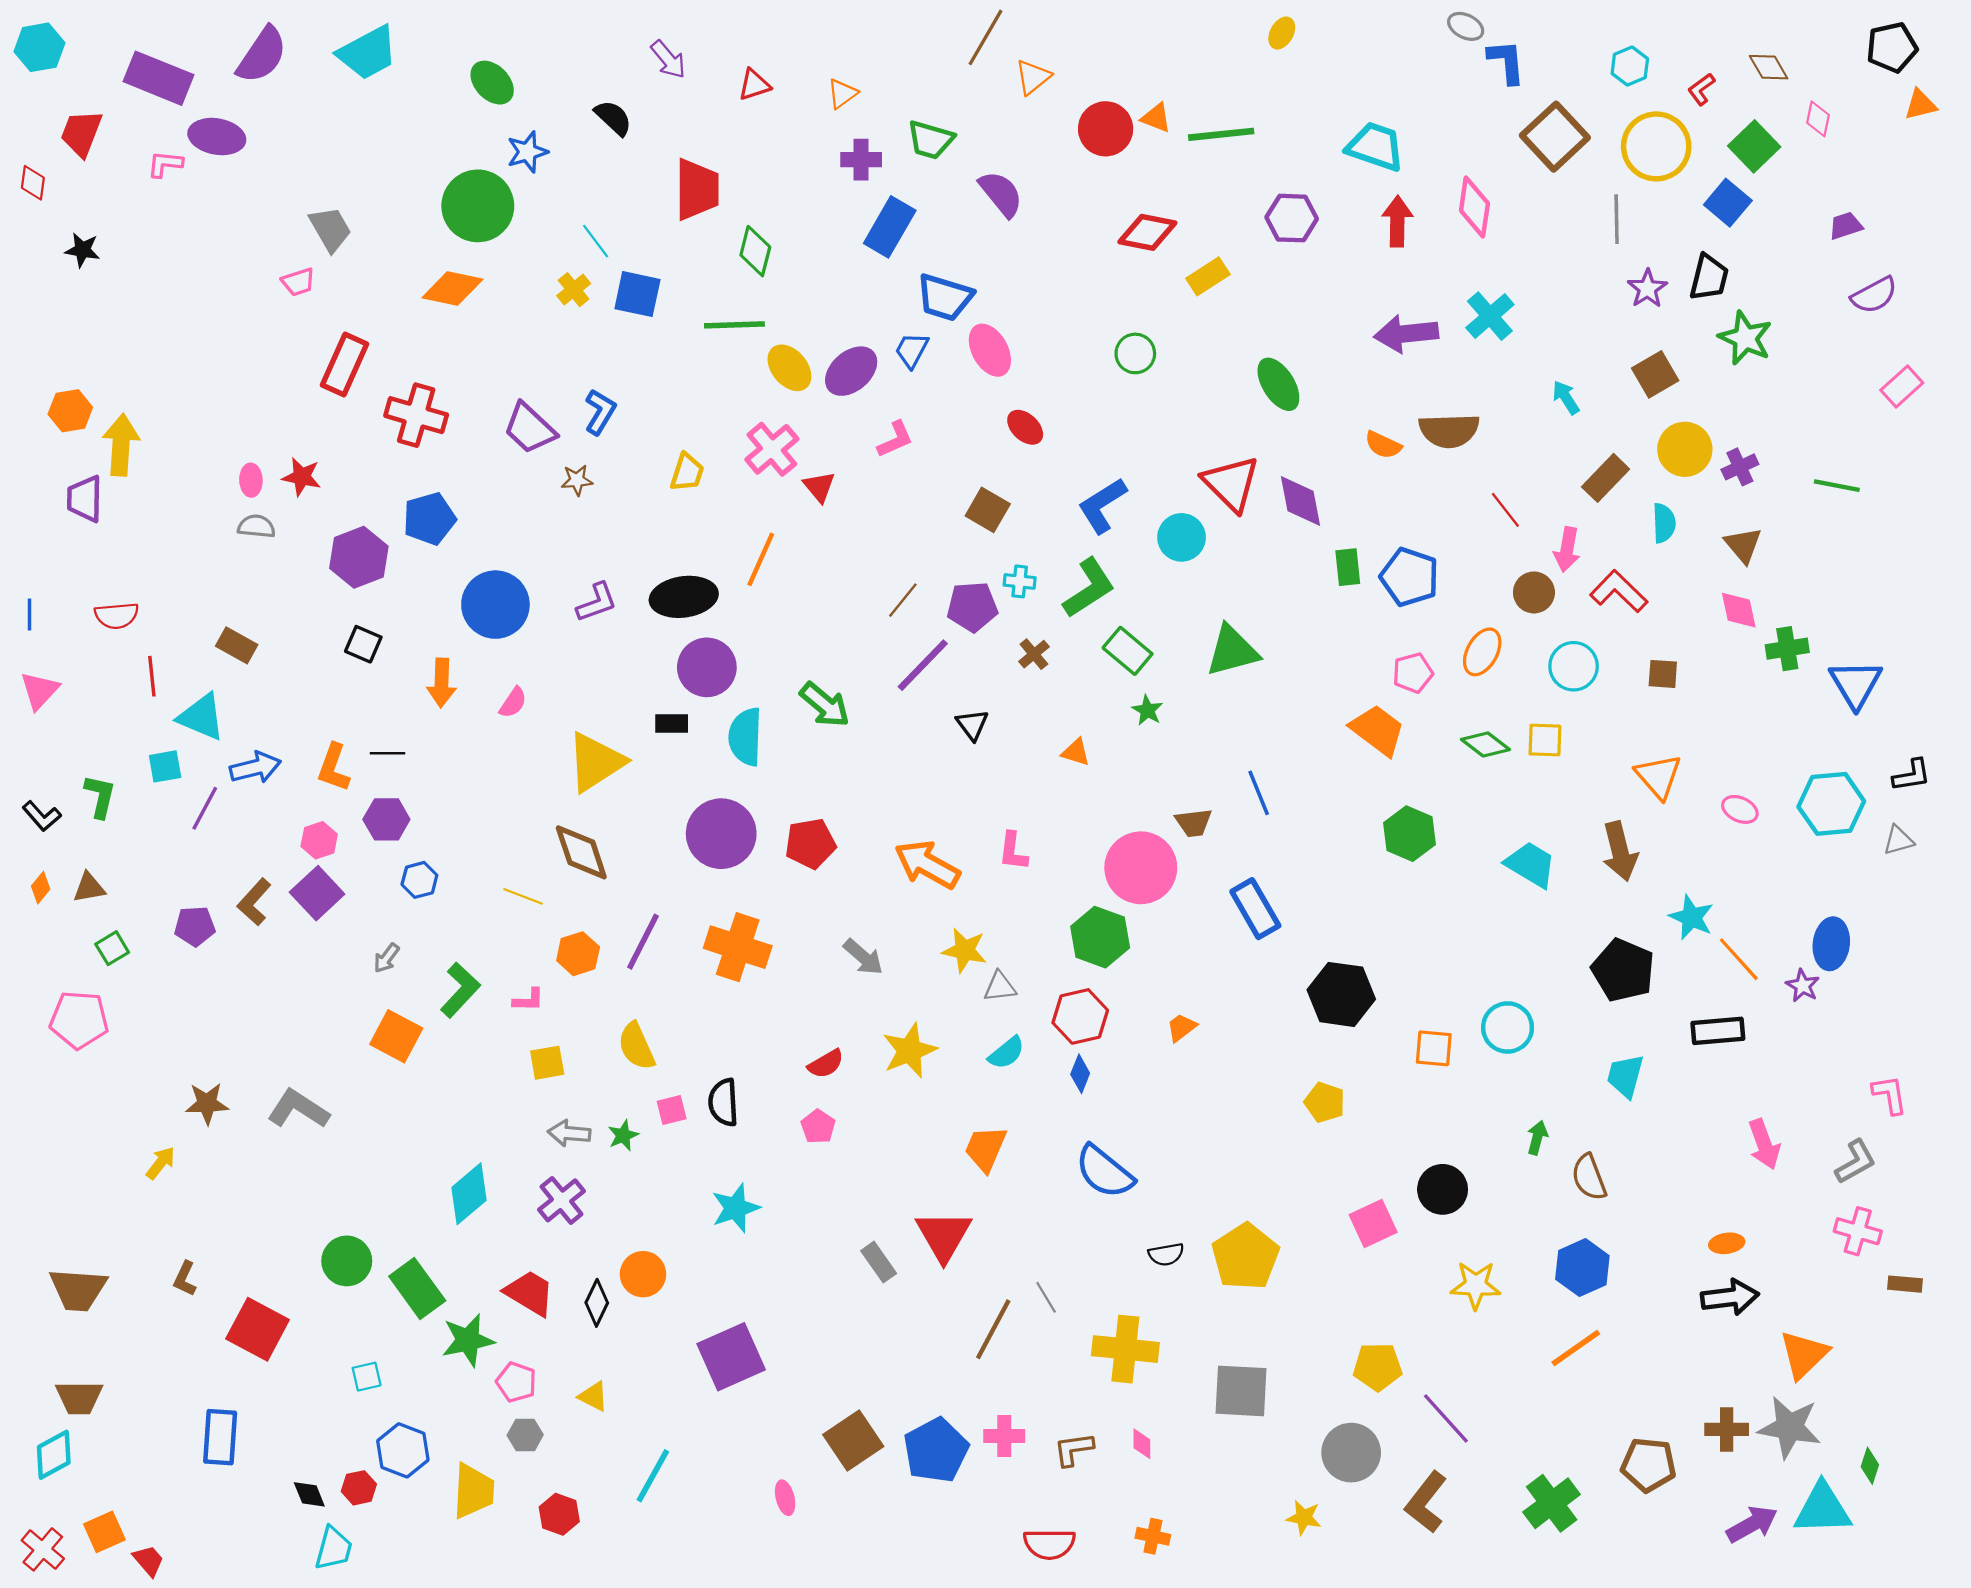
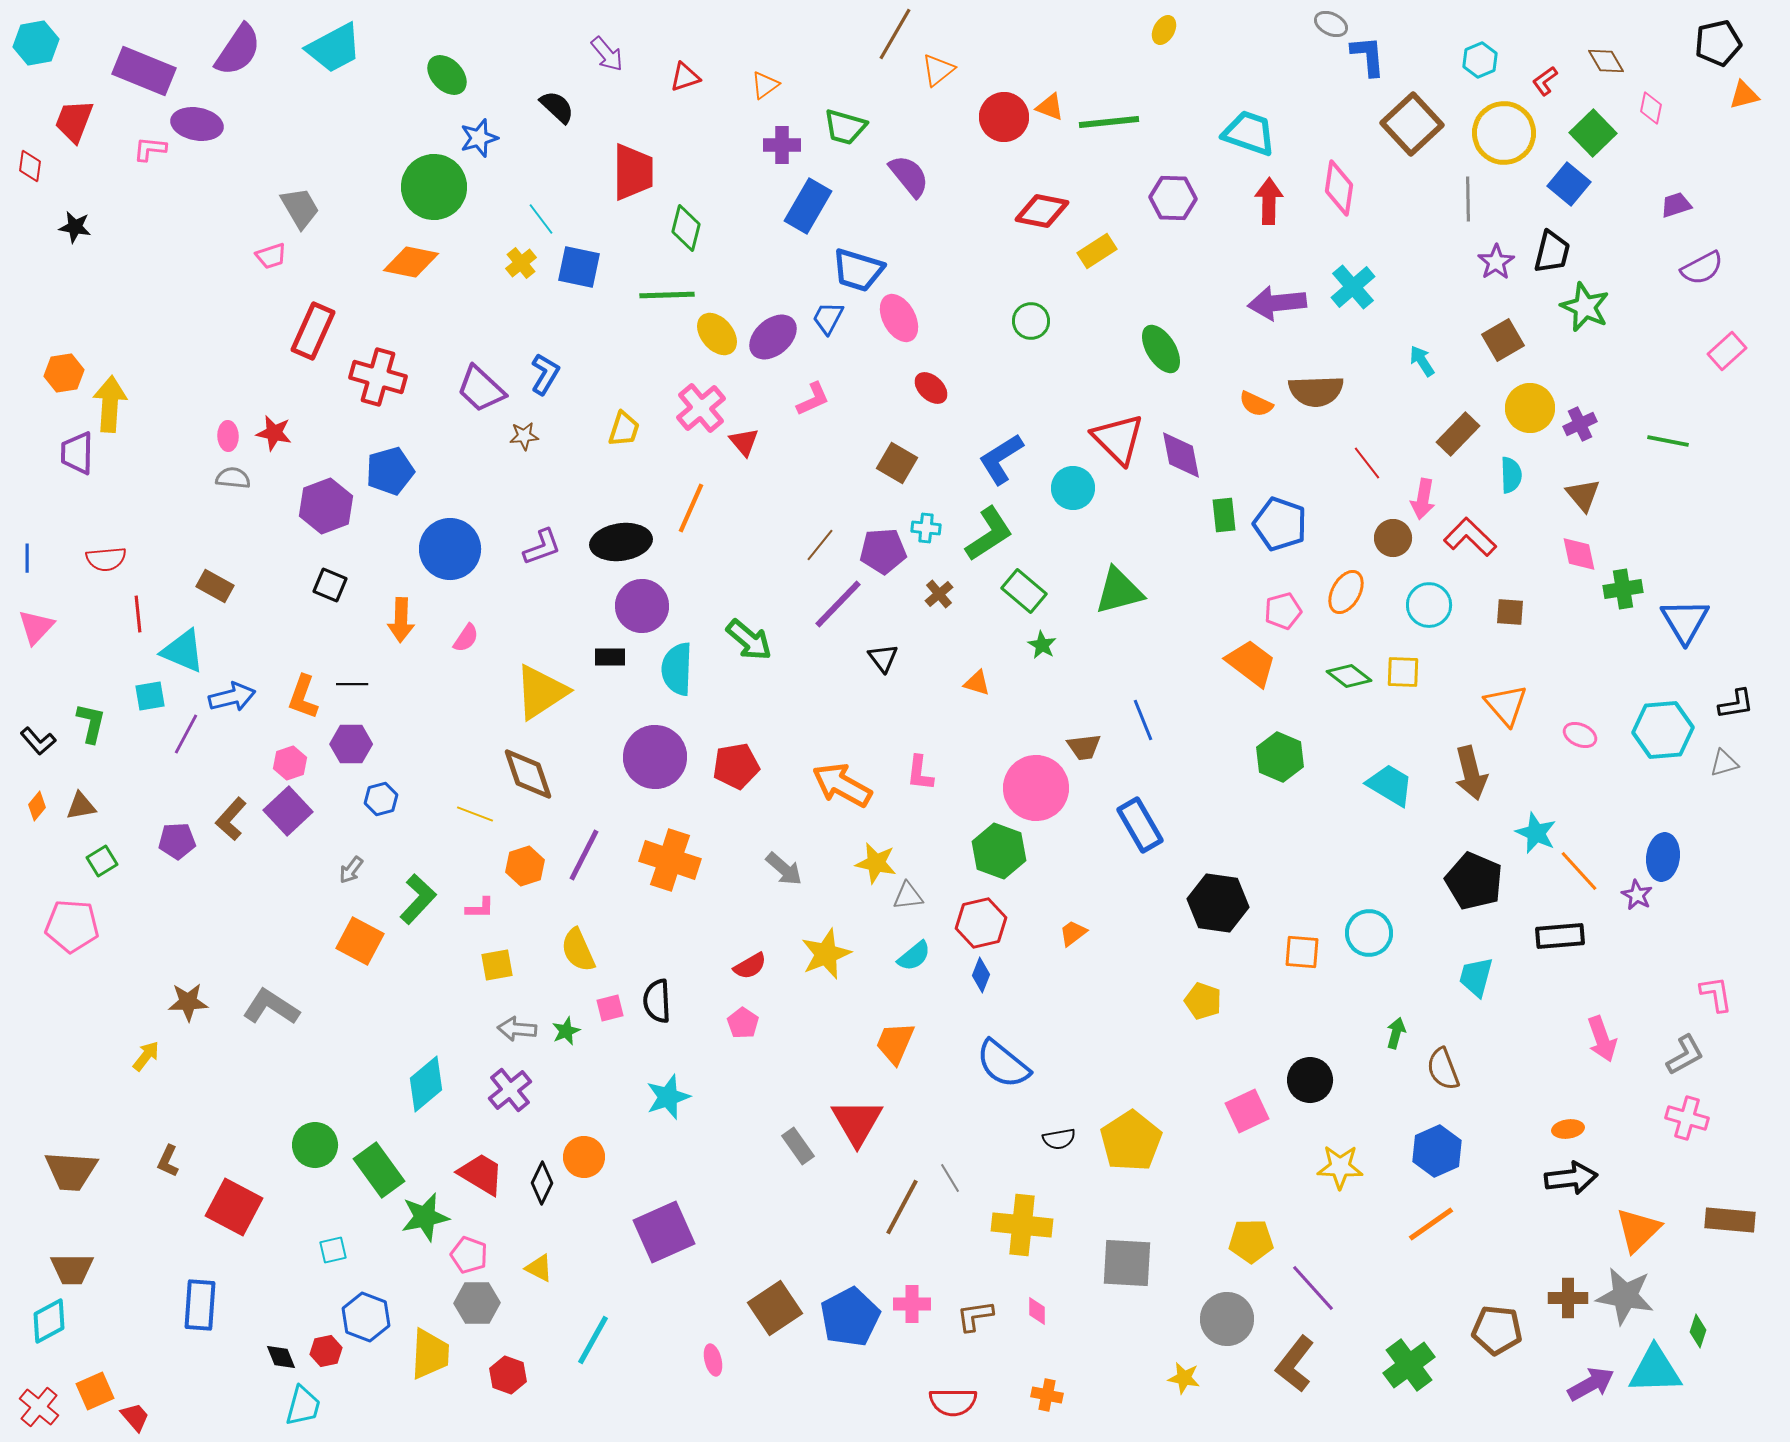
brown rectangle: (1905, 1284) -> (1730, 1220), moved, size x1.6
gray hexagon: (525, 1435) -> (477, 1303), size x1.4

